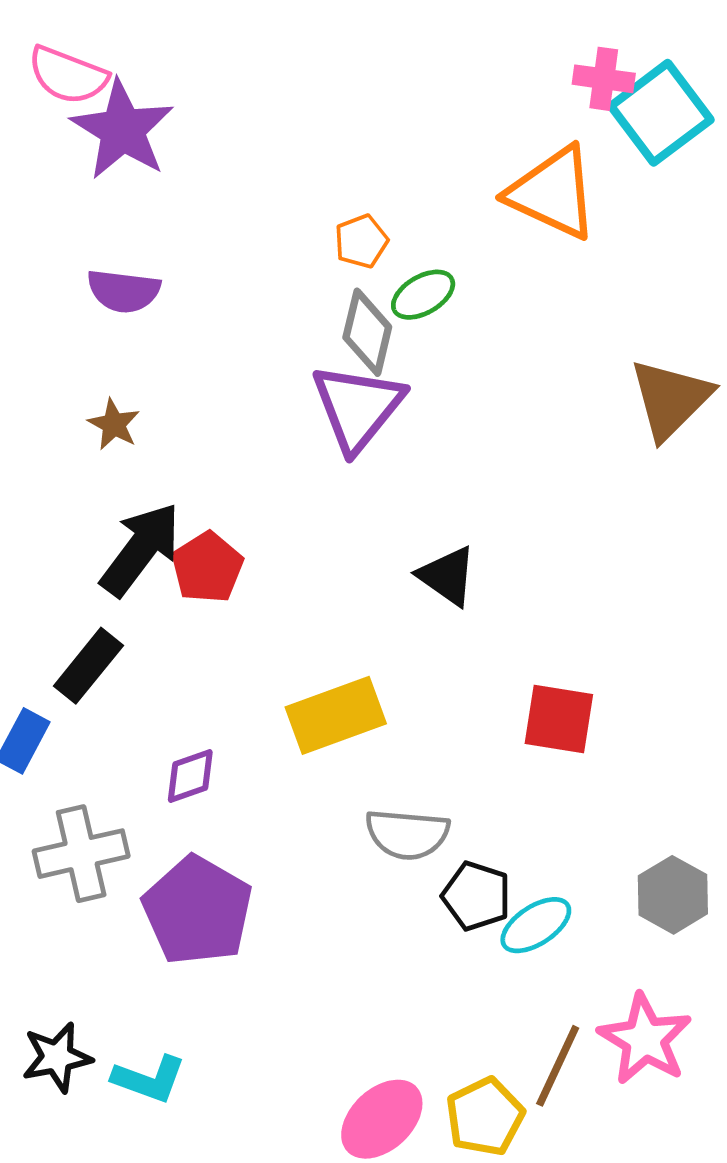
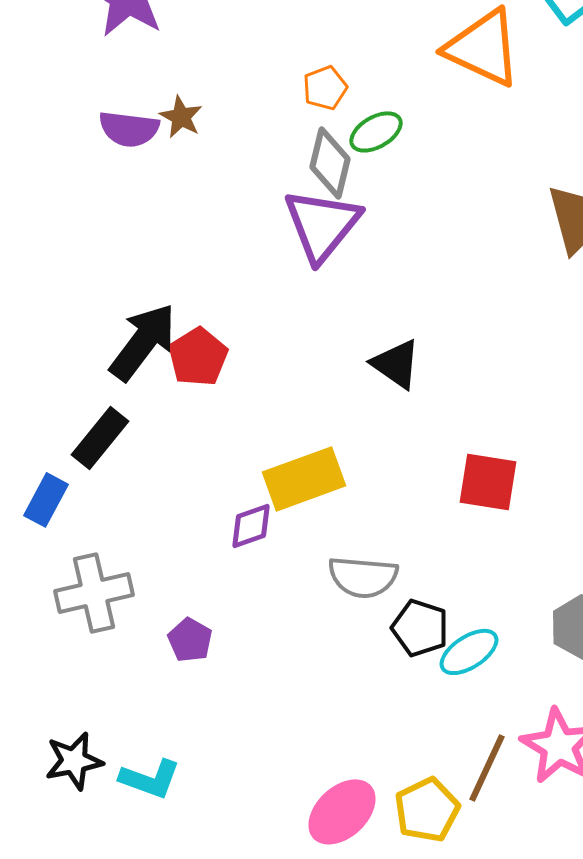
brown star: (114, 424) -> (181, 117), moved
purple diamond: (190, 776) -> (251, 526), moved
purple pentagon: (198, 911) -> (190, 640), size x0.5

